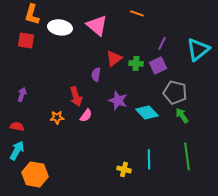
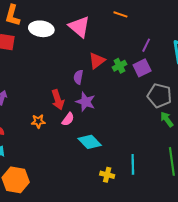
green cross: (136, 63) -> (119, 66), turned -32
purple star: (118, 100) -> (86, 102), moved
cyan diamond: (147, 112) -> (90, 142), moved

